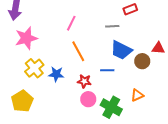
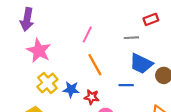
pink star: (26, 38) -> (39, 51), turned -30
red star: (84, 81) -> (92, 97), moved

